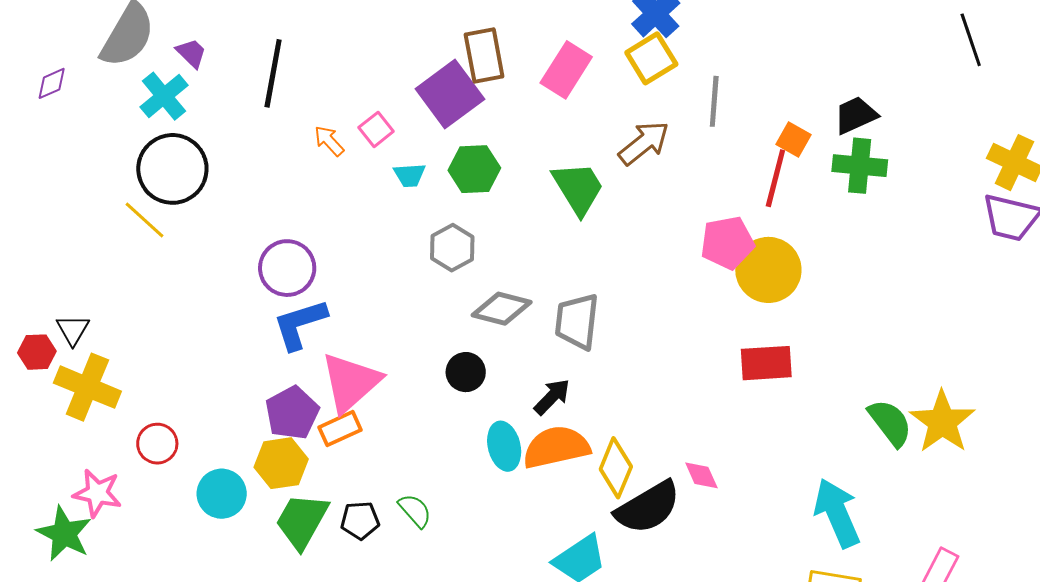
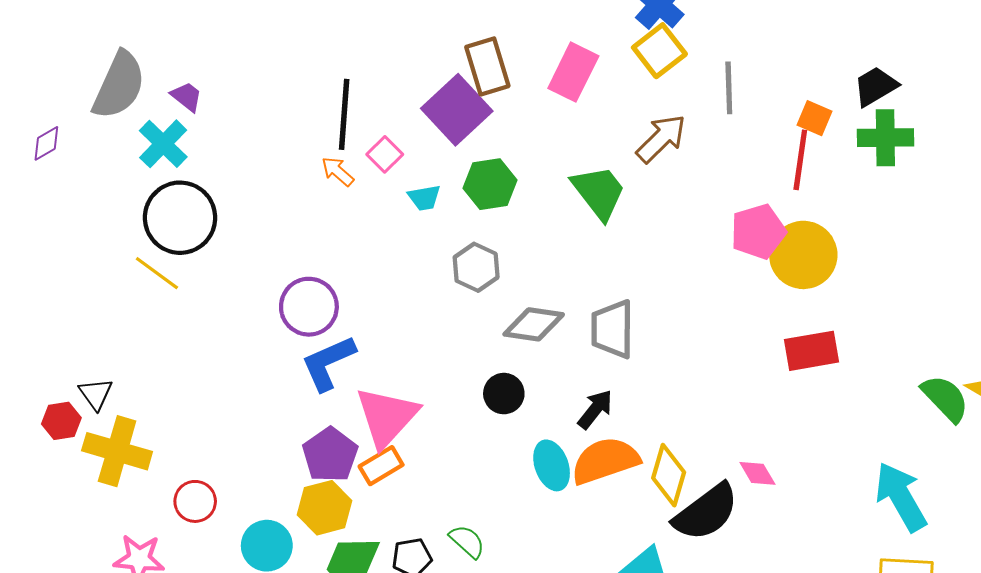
black line: (273, 73) -> (344, 114), moved

